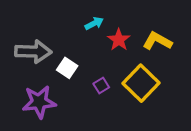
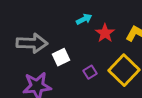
white square: (67, 68) -> (61, 57), turned 30

